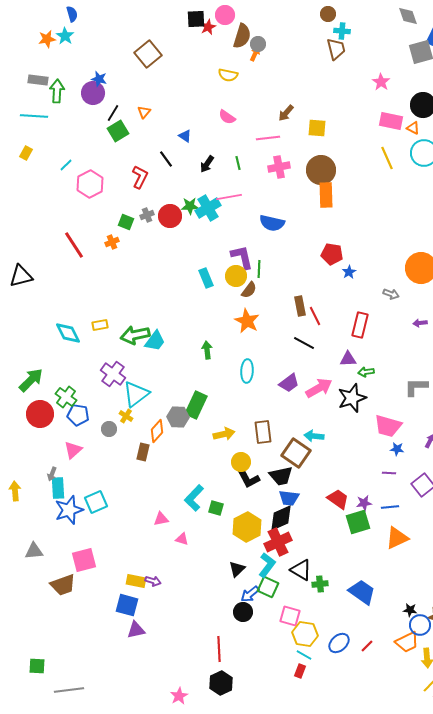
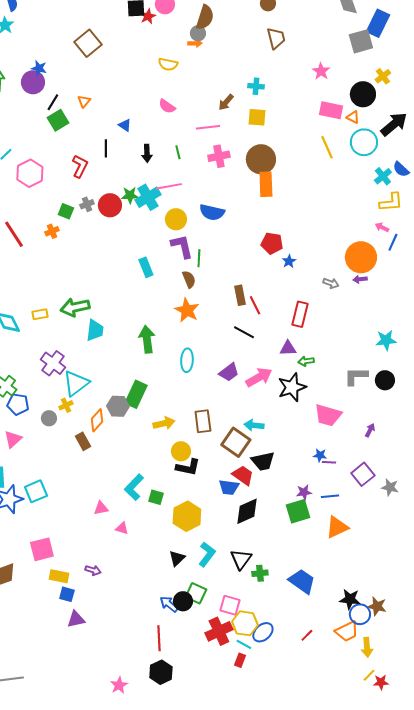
cyan cross: (342, 31) -> (256, 86), moved
brown semicircle: (242, 36) -> (205, 17), moved
orange arrow: (255, 54) -> (195, 43), turned 64
black line: (166, 159) -> (106, 148), turned 36
black arrow: (207, 164) -> (147, 153), turned -36
yellow circle: (236, 276) -> (176, 219), moved
brown semicircle: (249, 290) -> (189, 279), turned -60
purple arrow: (420, 323) -> (360, 279), moved
green arrow: (135, 335) -> (75, 307), moved
cyan trapezoid: (155, 341) -> (95, 330), turned -30
green arrow: (207, 350) -> (147, 339), size x1.5
yellow cross: (126, 416) -> (66, 405), turned 32
blue star: (397, 449) -> (320, 455), moved
brown rectangle: (143, 452) -> (83, 441), turned -42
black trapezoid: (281, 476) -> (263, 461), moved
black L-shape: (248, 478) -> (188, 467), turned -50
red trapezoid: (338, 499) -> (243, 475), moved
black diamond: (281, 518) -> (247, 511), moved
red cross: (278, 542) -> (219, 631), moved
pink square: (84, 560) -> (42, 549), moved
black triangle: (301, 570) -> (241, 559), turned 35
yellow rectangle: (136, 581) -> (59, 576), moved
green square: (268, 587) -> (196, 593), moved
blue arrow: (250, 594) -> (169, 604), moved, turned 78
blue square: (127, 605) -> (67, 594), size x0.7
black star: (410, 610) -> (350, 599), size x1.5
blue ellipse: (339, 643) -> (263, 632), moved

